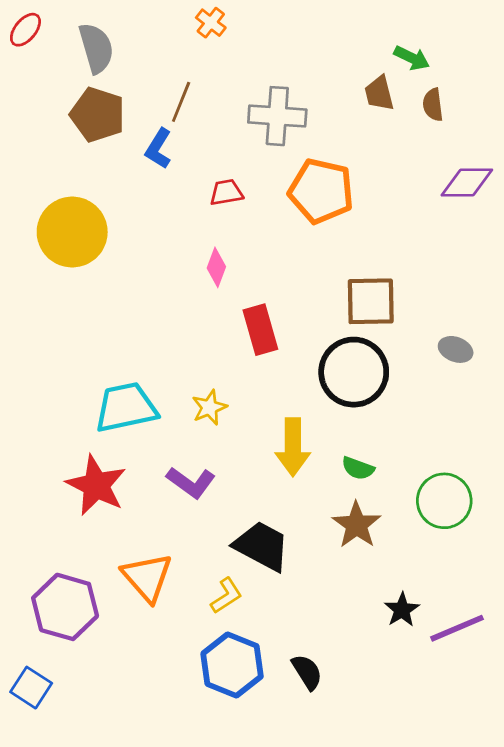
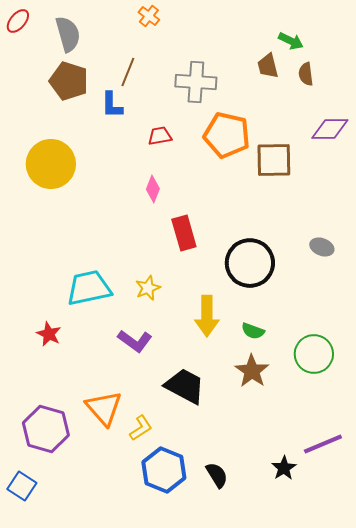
blue L-shape: (158, 149) -> (112, 105), turned -32
brown square: (371, 301) -> (274, 160), moved
red star: (96, 485) -> (49, 334), moved, size x0.6
yellow L-shape: (226, 596) -> (141, 428), moved
black star: (402, 610) -> (284, 468), moved

